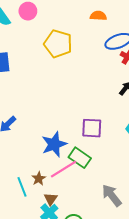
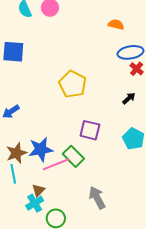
yellow pentagon: (58, 44) -> (73, 84), moved
blue star: (54, 144) -> (41, 149), moved
brown star: (39, 179) -> (17, 153), moved, size x1.5

